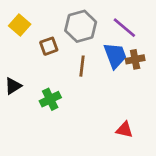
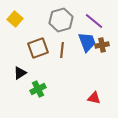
brown square: (49, 46) -> (38, 48), moved, size x1.5
black triangle: (13, 86) -> (20, 73), moved
green cross: (50, 99) -> (38, 89), moved

